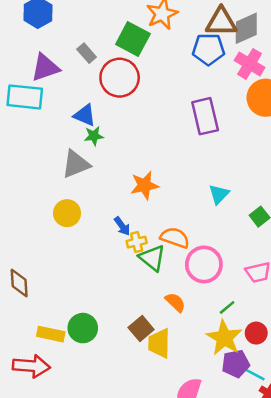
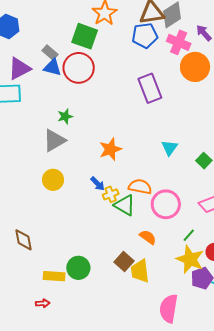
blue triangle: (85, 115) -> (52, 67), moved
red arrow: (31, 366) -> (43, 303), size x0.5

